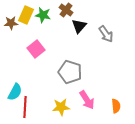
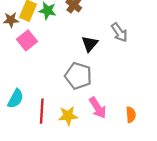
black triangle: (79, 26) -> (90, 44), moved
pink square: (36, 49) -> (27, 40), moved
red line: (25, 107) -> (42, 111), moved

